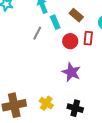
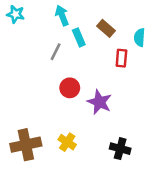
red circle: (70, 41) -> (70, 88), moved
black cross: (75, 108) -> (120, 149), moved

